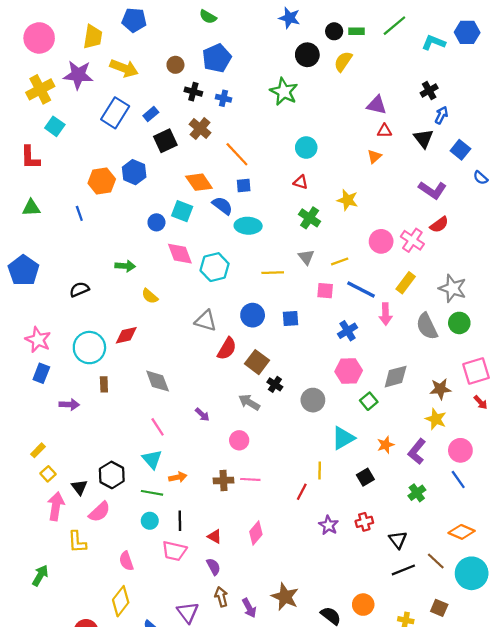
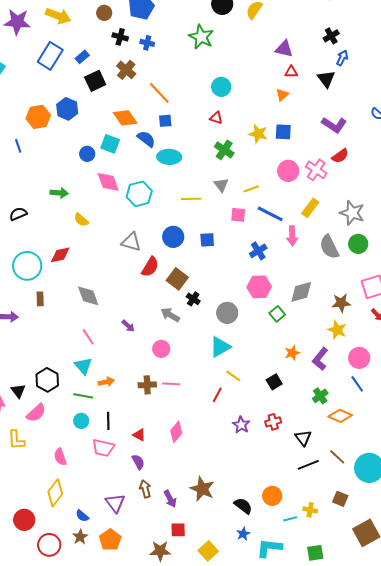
blue square: (460, 150) -> (283, 132), moved, turned -36
cyan triangle: (343, 438) -> (220, 347), moved
yellow line: (320, 470) -> (233, 376), turned -56
orange diamond: (462, 532) -> (340, 416), moved

